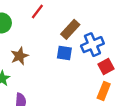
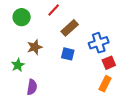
brown rectangle: (70, 29) -> (70, 28), moved
blue square: (64, 53) -> (68, 54), moved

